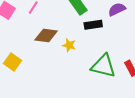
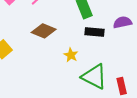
yellow star: (69, 45) -> (71, 55), moved

